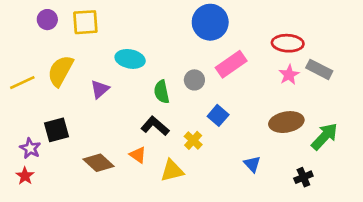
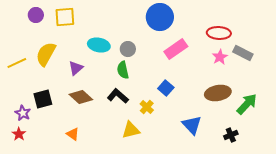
gray circle: (194, 80) -> (128, 49), moved
orange triangle: (138, 155) -> (73, 134), moved
brown diamond: (99, 163) -> (81, 97), moved
blue triangle: (252, 164) -> (192, 125), size x1.5

